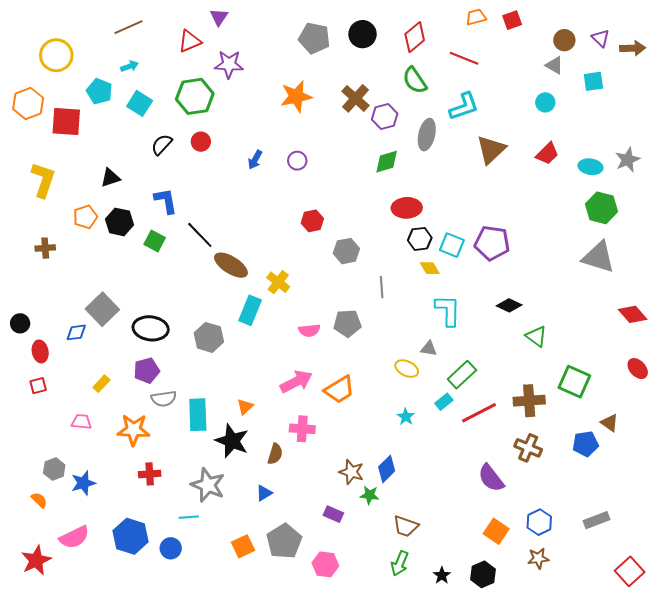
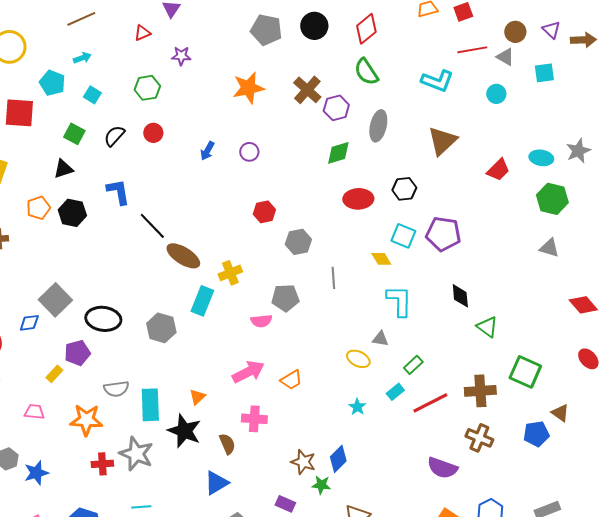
red triangle: (190, 41) -> (142, 33), size x0.7
red line: (464, 58) -> (472, 50), moved, turned -32
purple star: (229, 64) -> (181, 56), size x0.7
green hexagon: (195, 96) -> (147, 88), size x0.7
cyan square: (140, 103) -> (92, 95), size x0.7
cyan L-shape: (464, 106) -> (437, 81), moved, turned 40
red trapezoid: (547, 154) -> (498, 170), moved
black hexagon: (420, 239) -> (404, 189), moved
green square: (155, 241) -> (74, 134), moved
gray triangle: (598, 257) -> (549, 248), size x0.6
yellow cross: (278, 282) -> (230, 273), turned 30
black diamond: (509, 305) -> (460, 296), turned 60
gray pentagon: (347, 323) -> (285, 298), moved
purple pentagon: (147, 371) -> (77, 353), moved
green rectangle: (462, 375) -> (413, 365), size x0.7
orange trapezoid: (339, 390) -> (291, 380), size x0.7
brown semicircle: (275, 454) -> (227, 444), turned -40
purple semicircle: (491, 478) -> (442, 468), turned -32
gray star: (208, 485) -> (136, 454), moved
blue triangle: (264, 493) -> (216, 483), size x1.5

